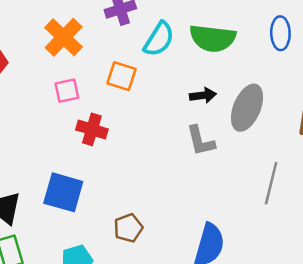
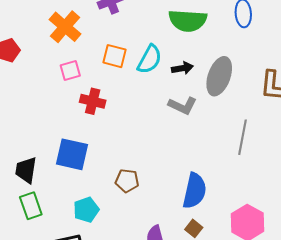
cyan semicircle: (159, 39) -> (150, 59), moved
gray L-shape: (201, 141) -> (183, 106), turned -48
brown pentagon: (128, 228) -> (127, 181), turned 30

